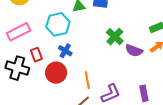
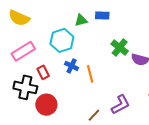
red circle: (56, 73) -> (46, 105), moved
orange line: (87, 80) -> (90, 74), moved

